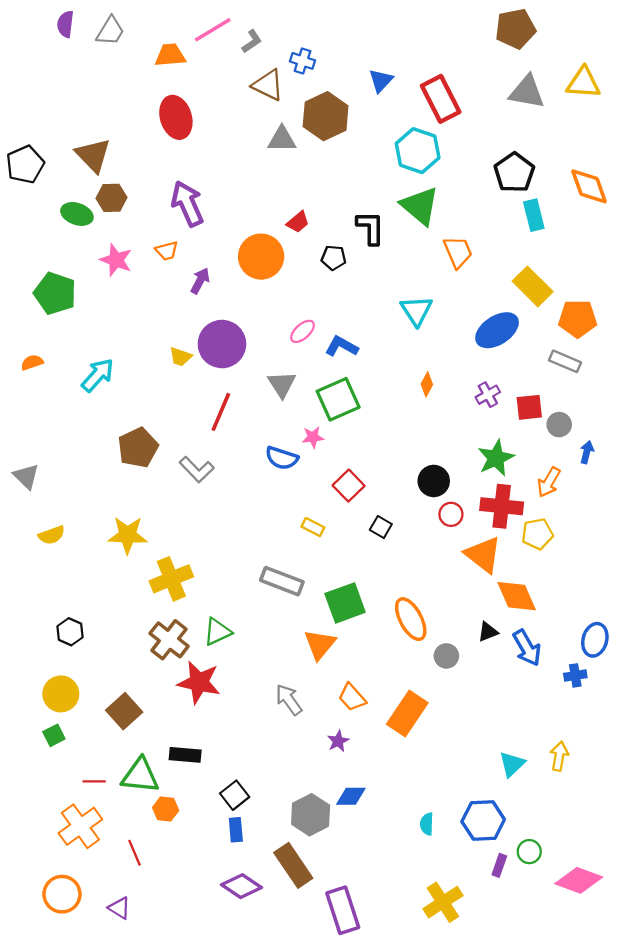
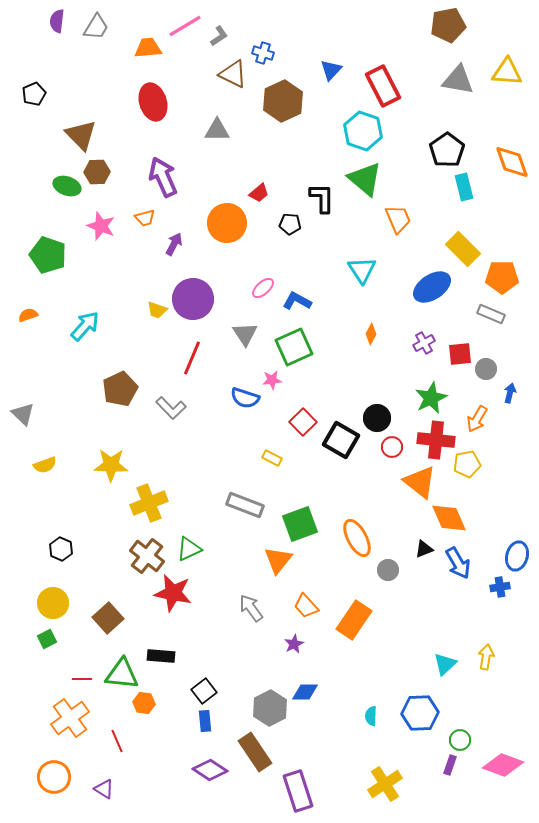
gray triangle: (282, 139) -> (217, 130), moved
black pentagon: (25, 164) -> (34, 94), moved, size x0.7
black square: (381, 527) -> (341, 440), moved, size x1.8
purple rectangle: (499, 865) -> (450, 765), moved

